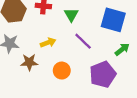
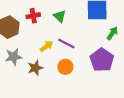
purple line: (83, 41) -> (66, 44), moved

